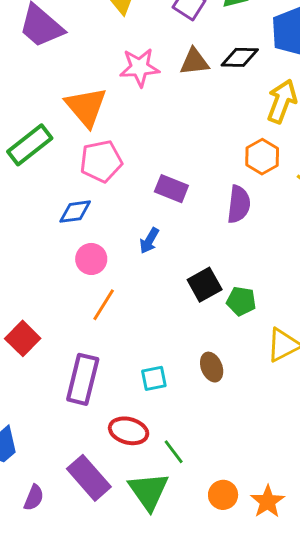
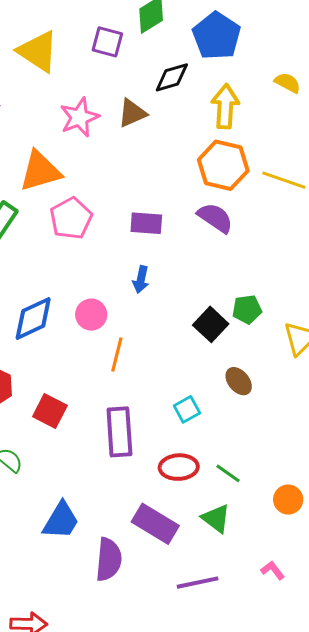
brown triangle: (194, 62) -> (132, 113), moved
orange triangle: (86, 107) -> (40, 171), turned -48
orange hexagon: (262, 157) -> (223, 165), size x1.4
purple semicircle: (239, 204) -> (215, 218), turned -45
blue diamond: (75, 212) -> (33, 318), moved, size x1.4
black square: (205, 285) -> (211, 324), moved
green triangle: (149, 491) -> (216, 518), size x0.7
purple semicircle: (34, 498) -> (109, 559), size x1.6

